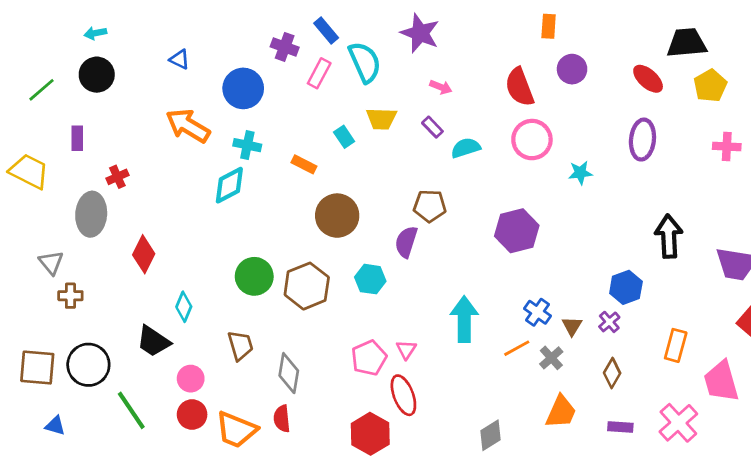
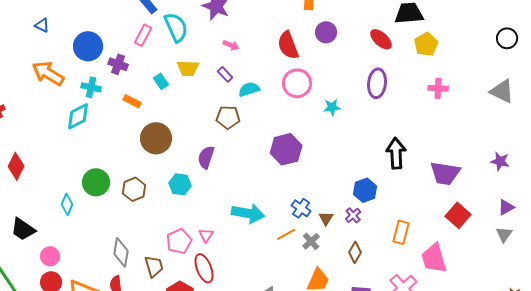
purple cross: (285, 47) -> (118, 64), moved
brown pentagon: (430, 206) -> (228, 117), moved
brown hexagon: (307, 286) -> (134, 189), size x0.7
cyan diamond: (184, 307) -> (67, 204), moved
cyan arrow: (464, 319) -> (248, 213), turned 100
brown trapezoid: (240, 345) -> (154, 266), moved

